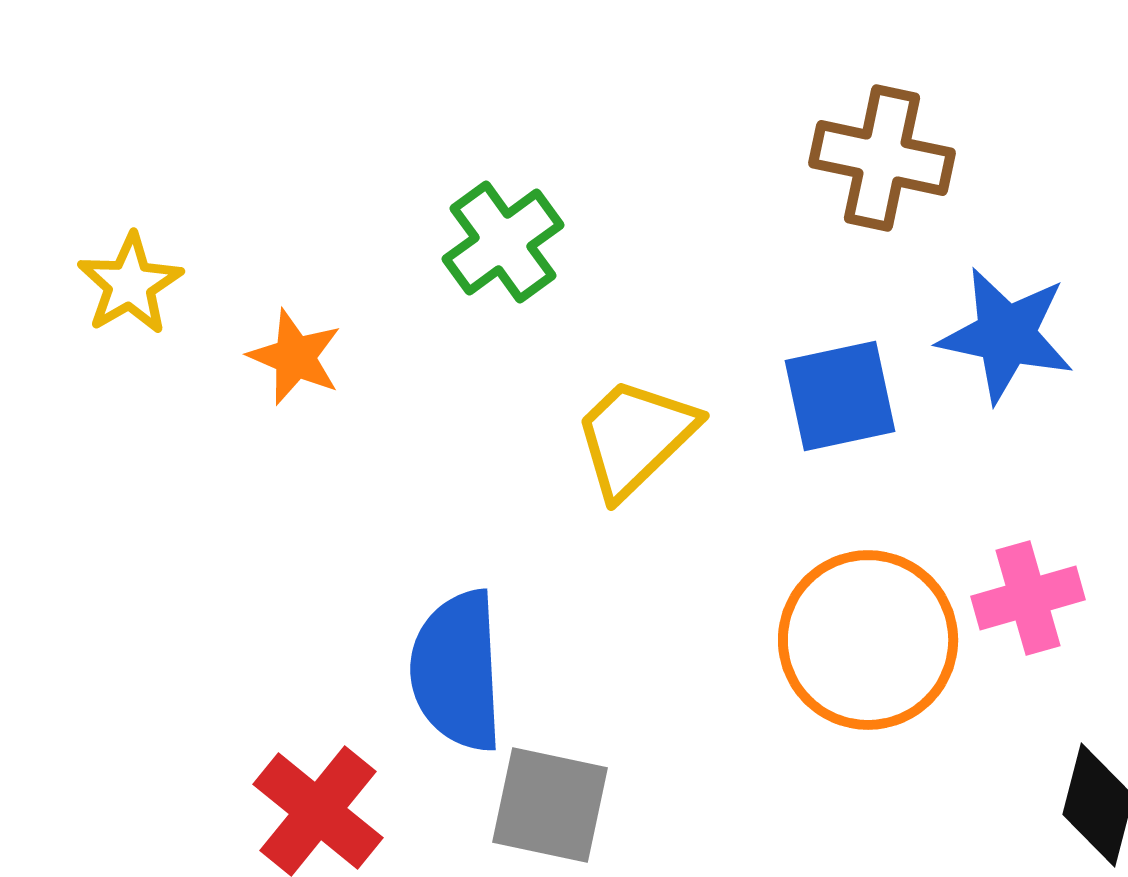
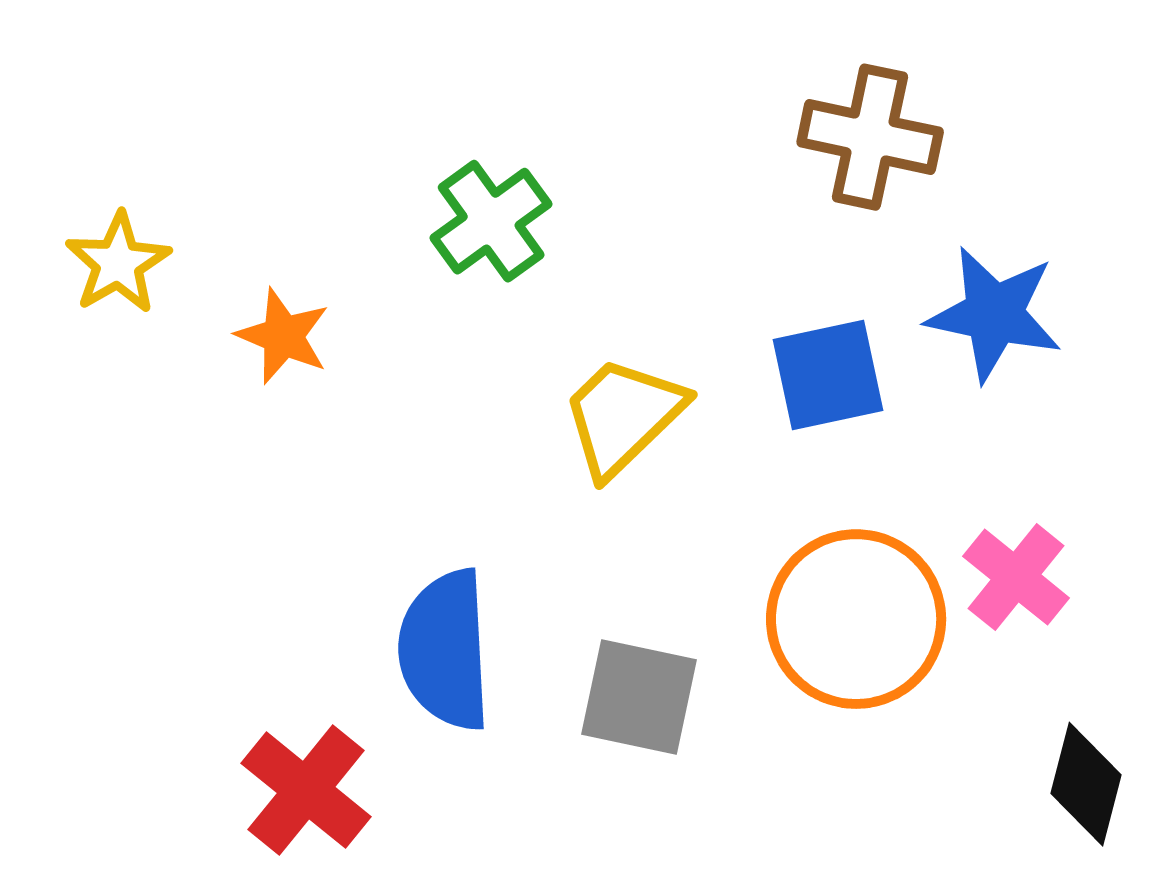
pink cross: (1028, 598) -> (1016, 577), turned -35
gray square: (550, 805) -> (639, 697), moved

